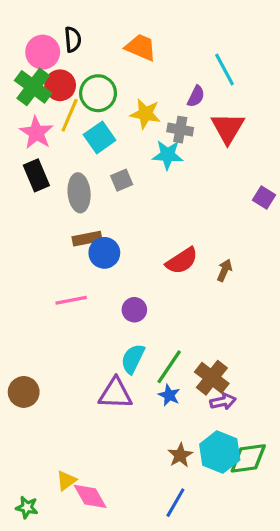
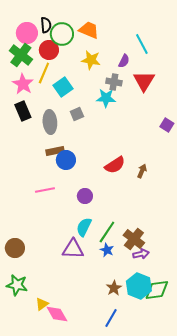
red circle: (60, 85) -> (49, 50), moved
green circle: (98, 93) -> (62, 34), moved
yellow star: (145, 114) -> (91, 60), moved
green star: (27, 507) -> (17, 285), moved, size x1.5

